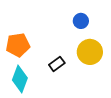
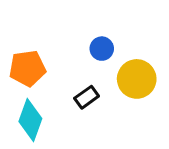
blue circle: (81, 21) -> (102, 49), moved

